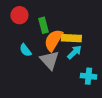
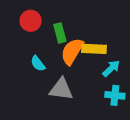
cyan arrow: (74, 52) -> (111, 68), moved
gray triangle: (49, 60) -> (61, 89), moved, turned -40

